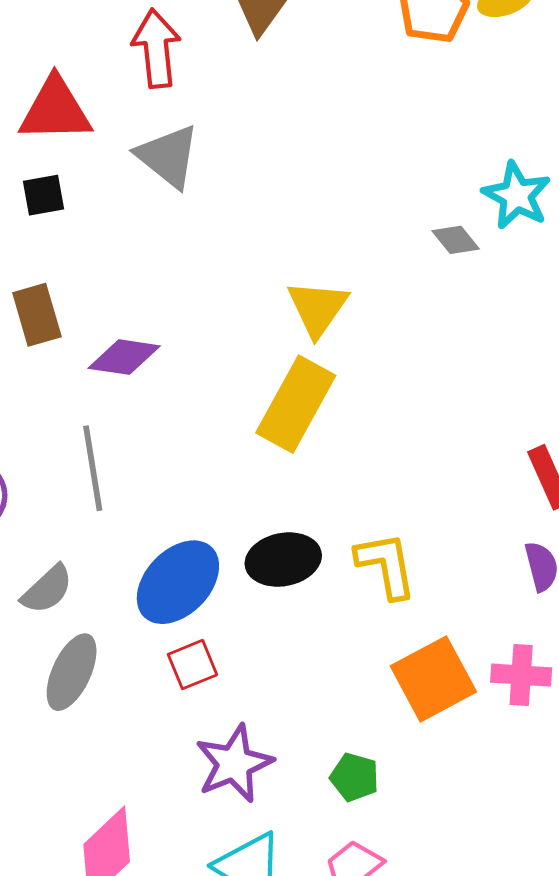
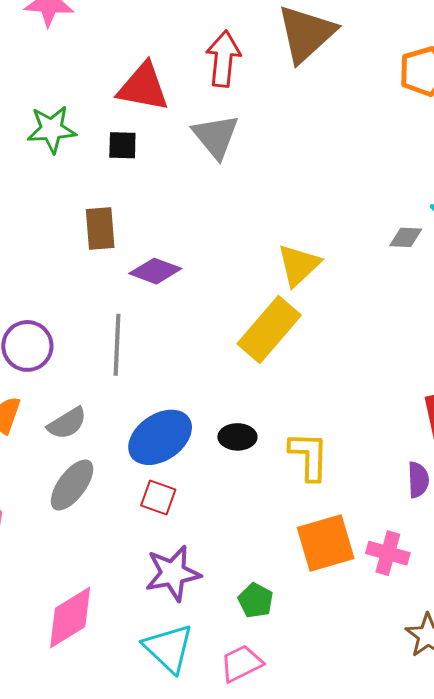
gray diamond: (456, 240) -> (406, 237), turned -60
black ellipse: (283, 560) -> (237, 437), size x0.7
red square: (192, 665) -> (158, 497), turned 30

